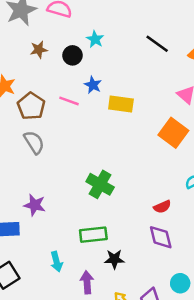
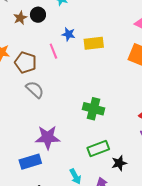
black circle: (73, 55) -> (38, 15), moved
pink line: (69, 101) -> (53, 51), turned 63
purple star: (35, 205) -> (48, 137), size x1.4

